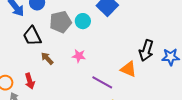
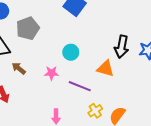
cyan circle: (83, 21) -> (71, 52), moved
pink star: (79, 56) -> (51, 73), moved

